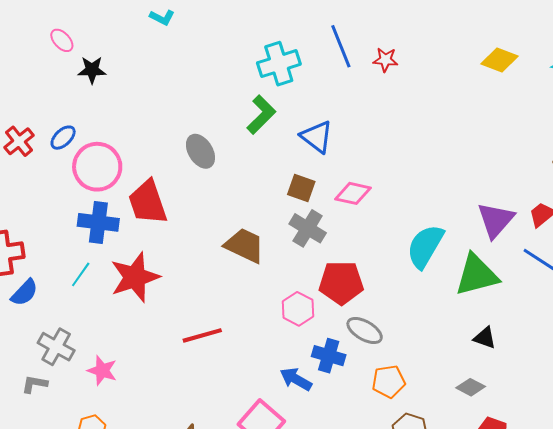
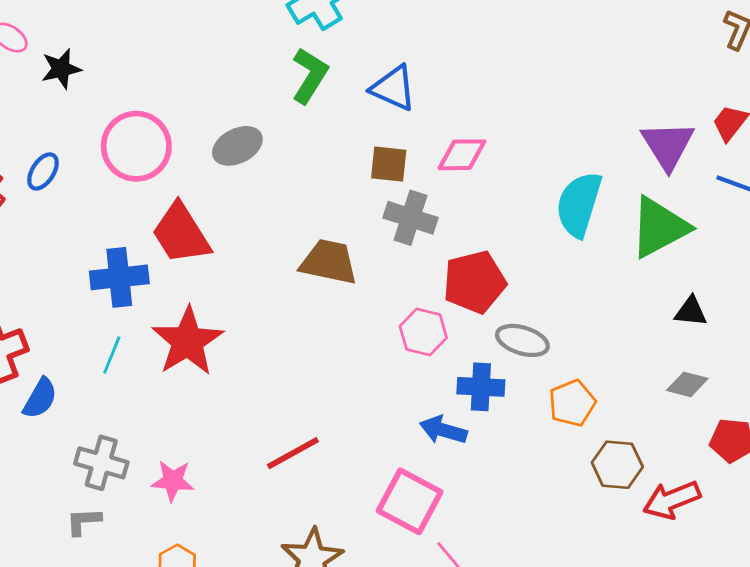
gray ellipse: (200, 151) -> (237, 146), turned -72
pink circle: (97, 167) -> (136, 146), moved
red line: (202, 335) -> (293, 453), moved

